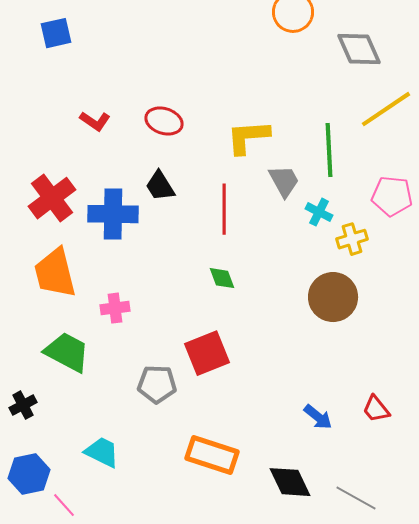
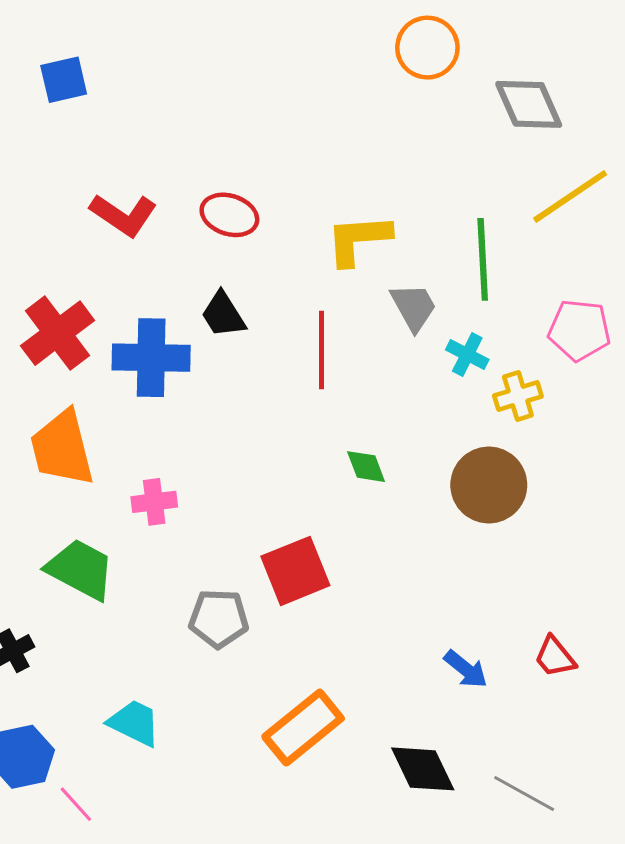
red L-shape: (95, 121) -> (124, 215), size x1.4
green diamond: (222, 278) -> (366, 467), moved
orange rectangle: (212, 455) -> (303, 728), turned -57

